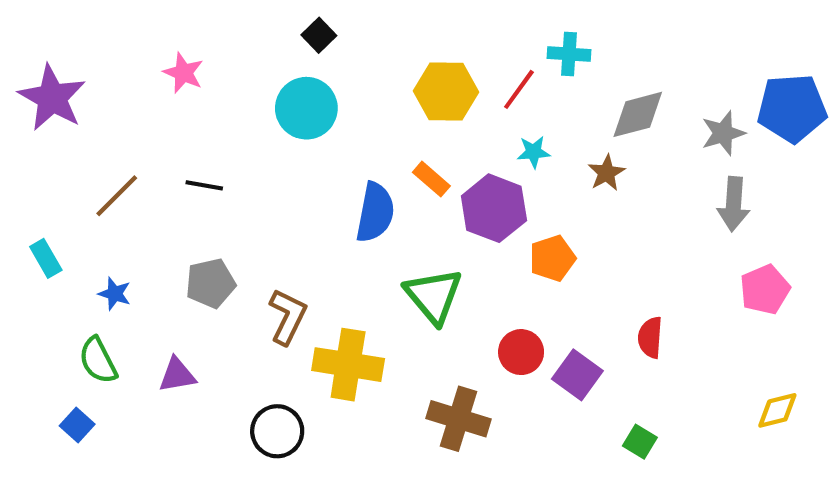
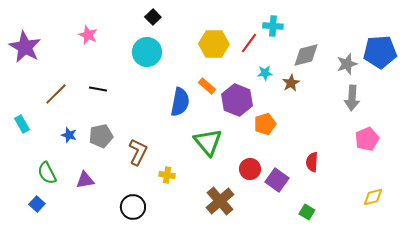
cyan star: (534, 152) -> (265, 73), moved
blue star: (115, 294) -> (69, 135), moved
yellow cross: (348, 365) -> (167, 175), size x0.5
brown cross: (459, 419) -> (220, 201), turned 32

